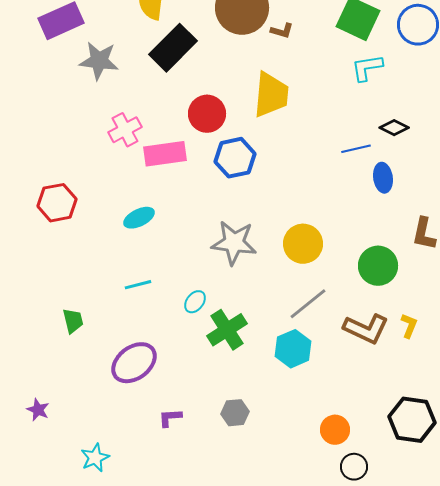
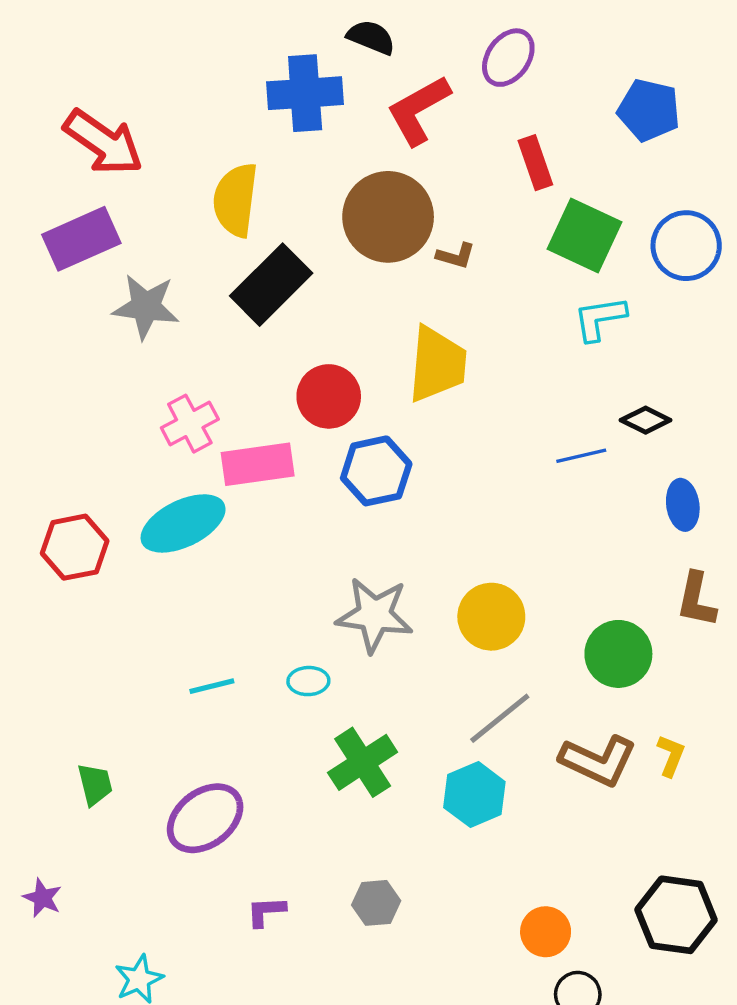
blue ellipse: (383, 178) -> (683, 505), moved
cyan ellipse: (139, 218) -> (183, 523), moved, size x1.6
cyan ellipse: (195, 302) -> (308, 681), moved, turned 50
green trapezoid: (73, 321) -> (95, 784), moved

